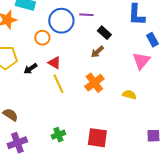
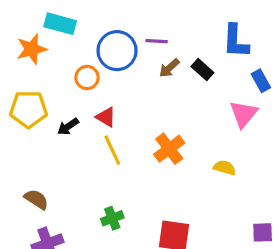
black rectangle: (104, 33) -> (202, 70), moved
brown arrow: (97, 52) -> (169, 68), moved
green cross: (58, 135) -> (112, 218), moved

